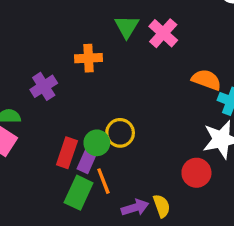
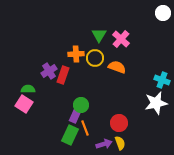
orange semicircle: (206, 80) -> (117, 67), moved
yellow circle: (120, 133) -> (95, 58), moved
red rectangle: (67, 153) -> (63, 75), moved
red circle: (196, 173) -> (119, 123), moved

